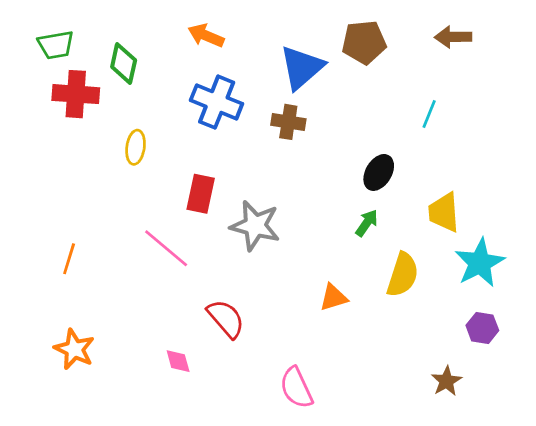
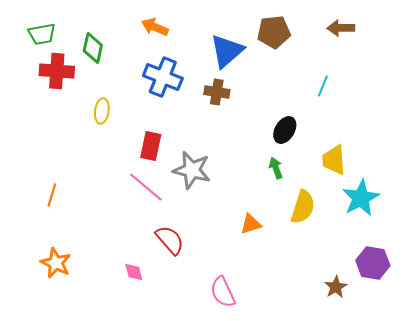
green arrow: (367, 223) -> (276, 168), turned -55
pink line: (166, 248) -> (146, 187), moved
purple hexagon: (482, 328) -> (373, 263), moved, size x1.4

